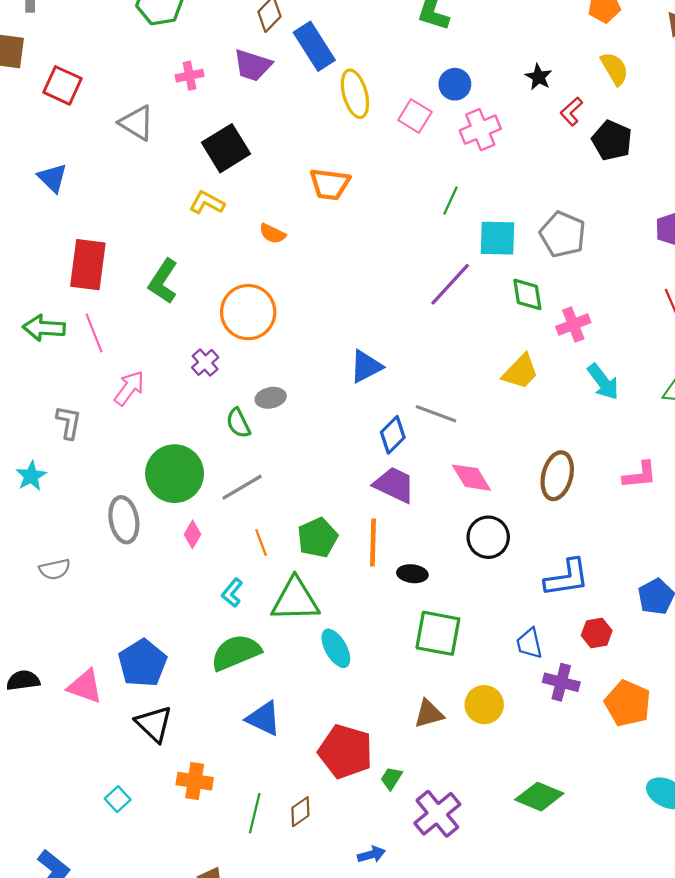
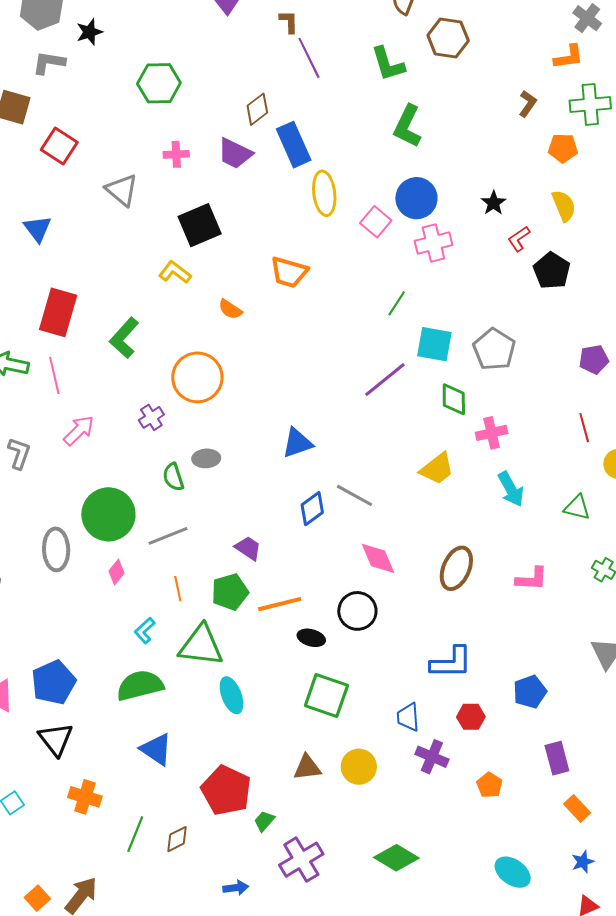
blue circle: (455, 84) -> (416, 198), size x1.4
purple trapezoid: (394, 485) -> (248, 548), moved, size x0.7
black circle: (488, 537) -> (357, 611), moved
orange line: (373, 543) -> (280, 604), turned 66
orange pentagon: (628, 703) -> (490, 785), size x0.6

